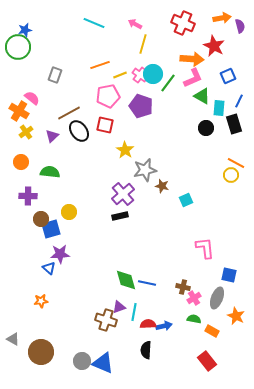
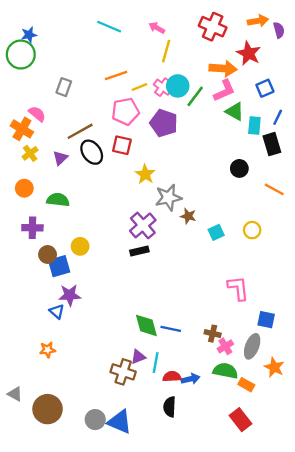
black circle: (206, 128) -> (239, 168), moved
yellow circle: (231, 175) -> (252, 230), moved
green semicircle: (194, 319) -> (225, 371), size x1.5

